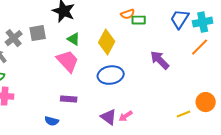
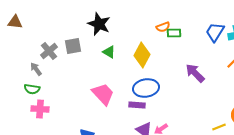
pink trapezoid: (68, 61) -> (103, 94), moved
purple rectangle: (69, 99) -> (137, 105), moved

